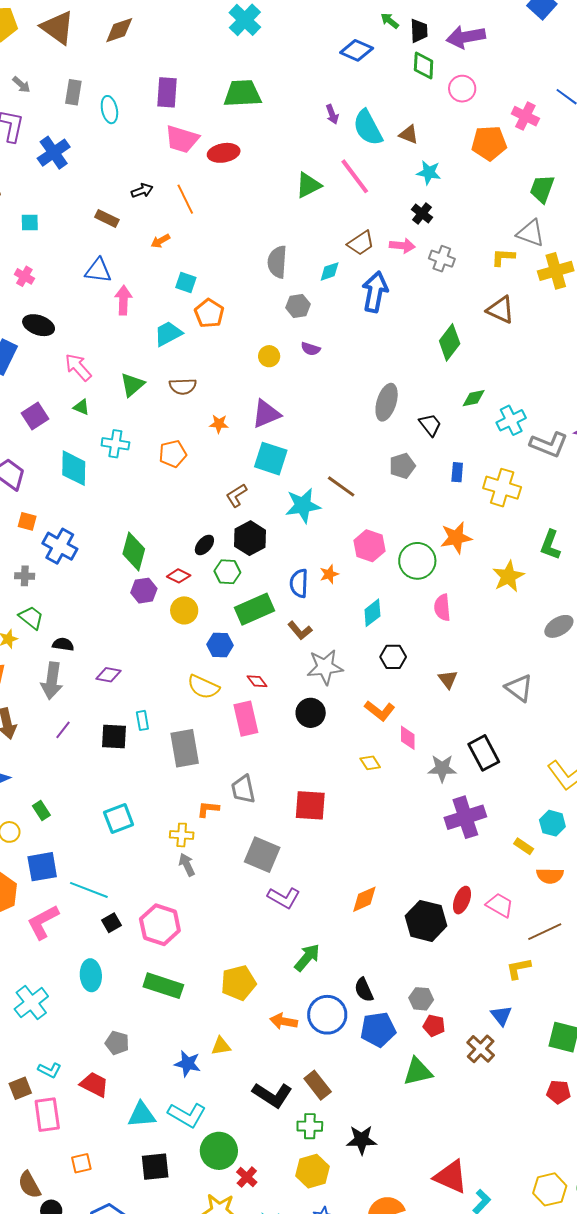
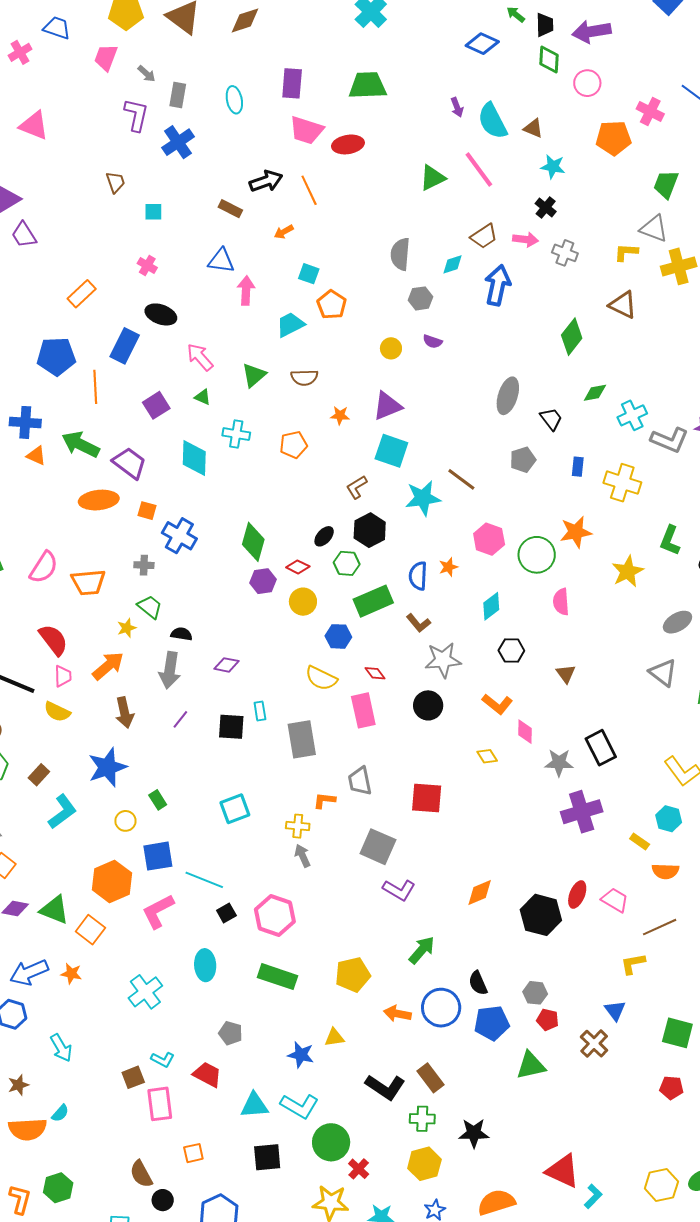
gray rectangle: (73, 92) -> (178, 95), moved
black arrow: (142, 191) -> (266, 181), size x1.5
gray triangle: (519, 688) -> (663, 673), moved

